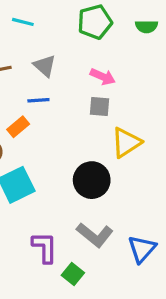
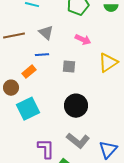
gray square: (100, 106) -> (69, 67), moved
yellow triangle: (126, 142) -> (108, 63), moved

